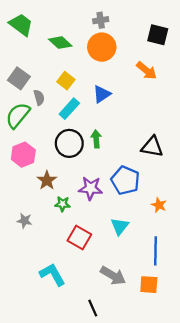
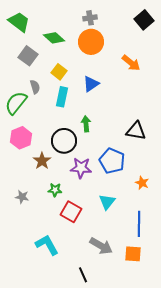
black square: (158, 35) -> (144, 20), moved, turned 36
gray square: (19, 78) -> (28, 56), moved
cyan rectangle: (69, 109) -> (62, 97), turned -30
black circle: (69, 143) -> (64, 141), moved
green star: (63, 204) -> (55, 190), moved

